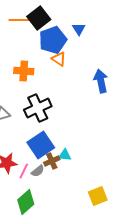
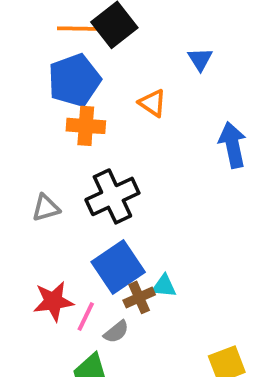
blue triangle: (79, 29) -> (200, 59), moved
blue pentagon: (53, 40) -> (74, 80), moved
gray semicircle: (38, 171) -> (116, 332), moved

